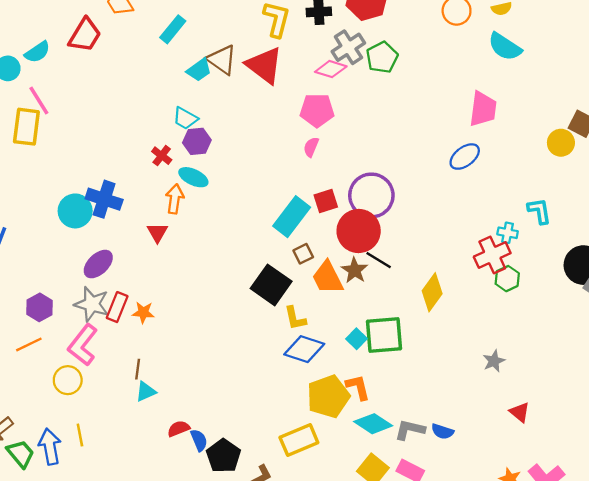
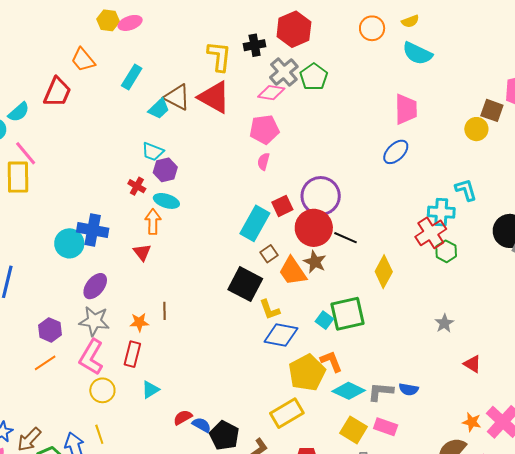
cyan cross: (508, 233) -> (441, 212), size x1.5
black line: (379, 260) -> (346, 238), moved
red rectangle: (117, 307) -> (132, 354), moved
brown line: (138, 369) -> (165, 311), moved
yellow circle: (68, 380) -> (102, 390), moved
blue semicircle: (199, 440) -> (202, 425), turned -30

